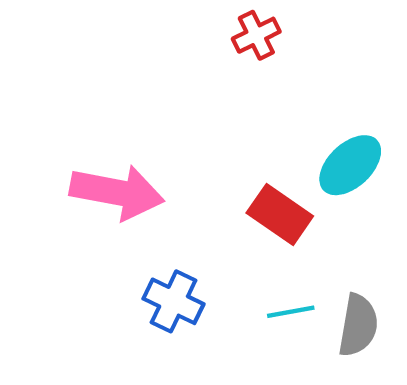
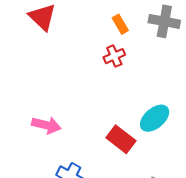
pink arrow: (117, 192) -> (46, 125), size x0.7

